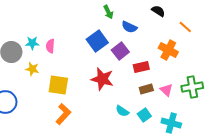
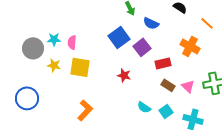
red star: (102, 79) -> (124, 75), size x0.6
yellow square: (58, 85) -> (80, 67), moved
brown rectangle: (146, 89) -> (168, 85), turned 48

